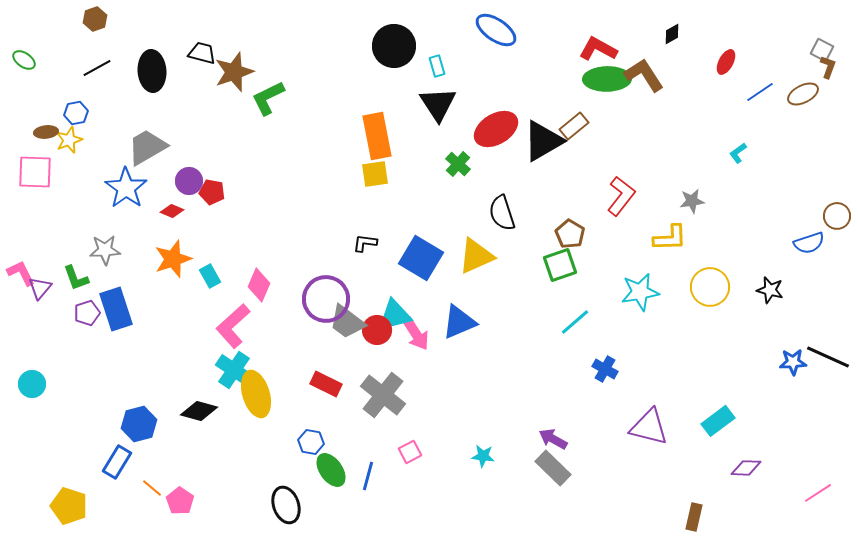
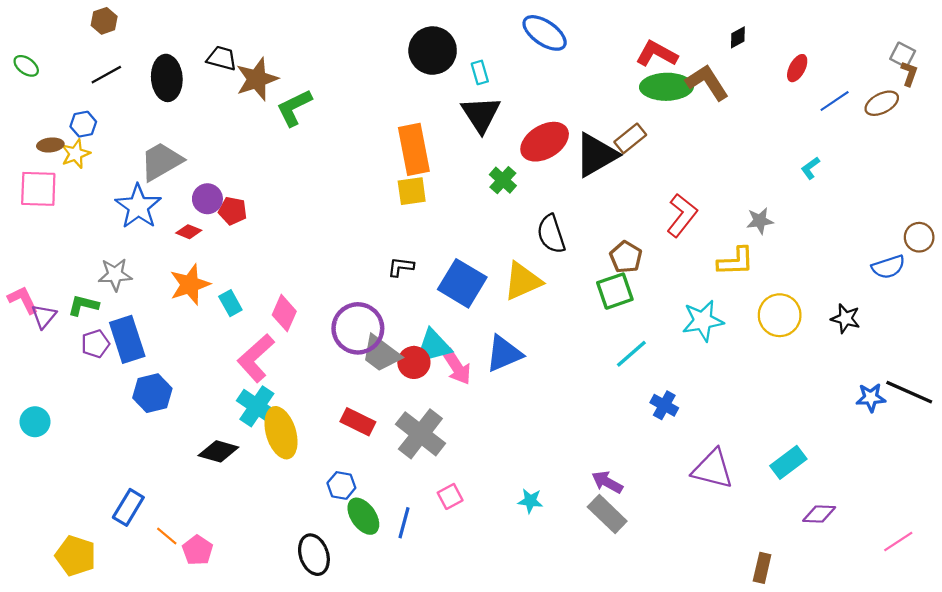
green L-shape: (76, 278) -> (83, 305), turned 124
blue hexagon: (139, 424) -> (152, 393), moved

